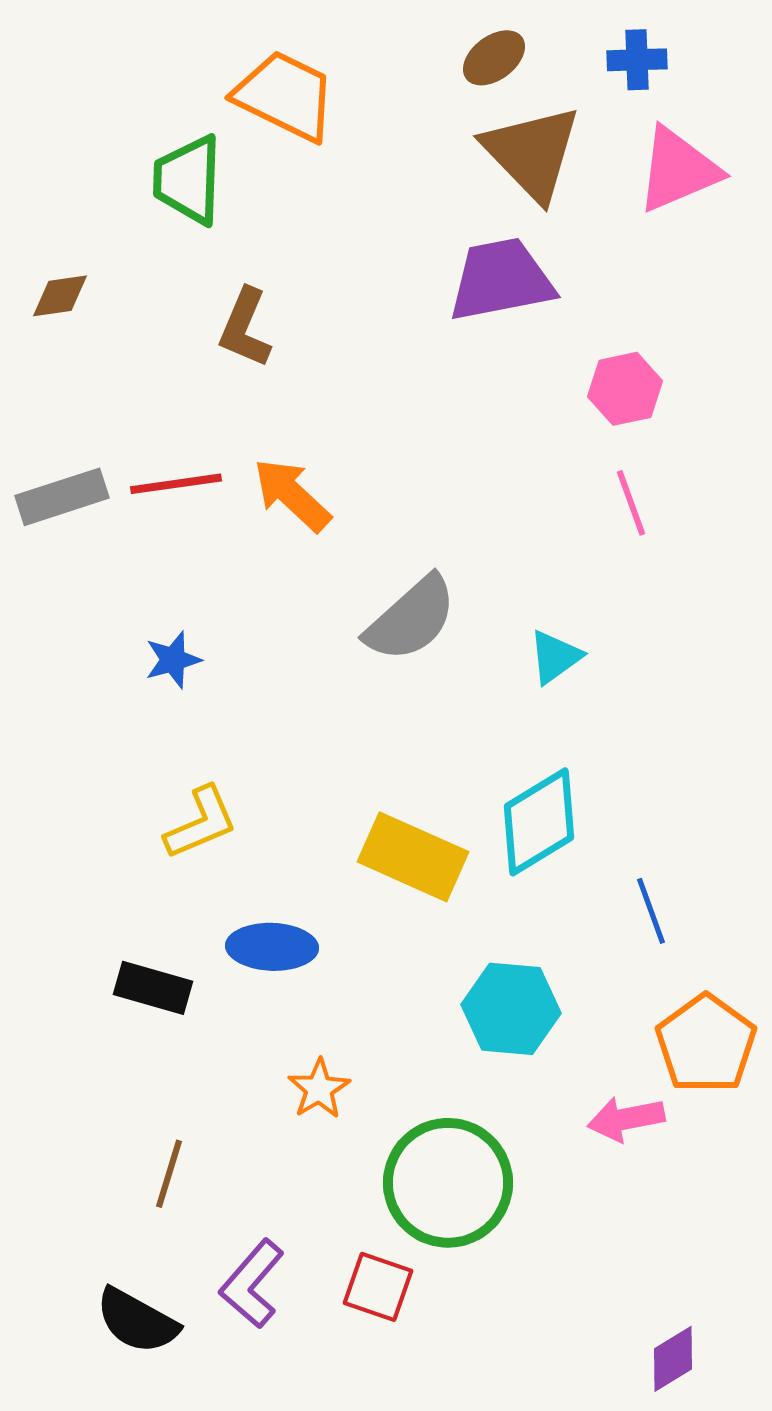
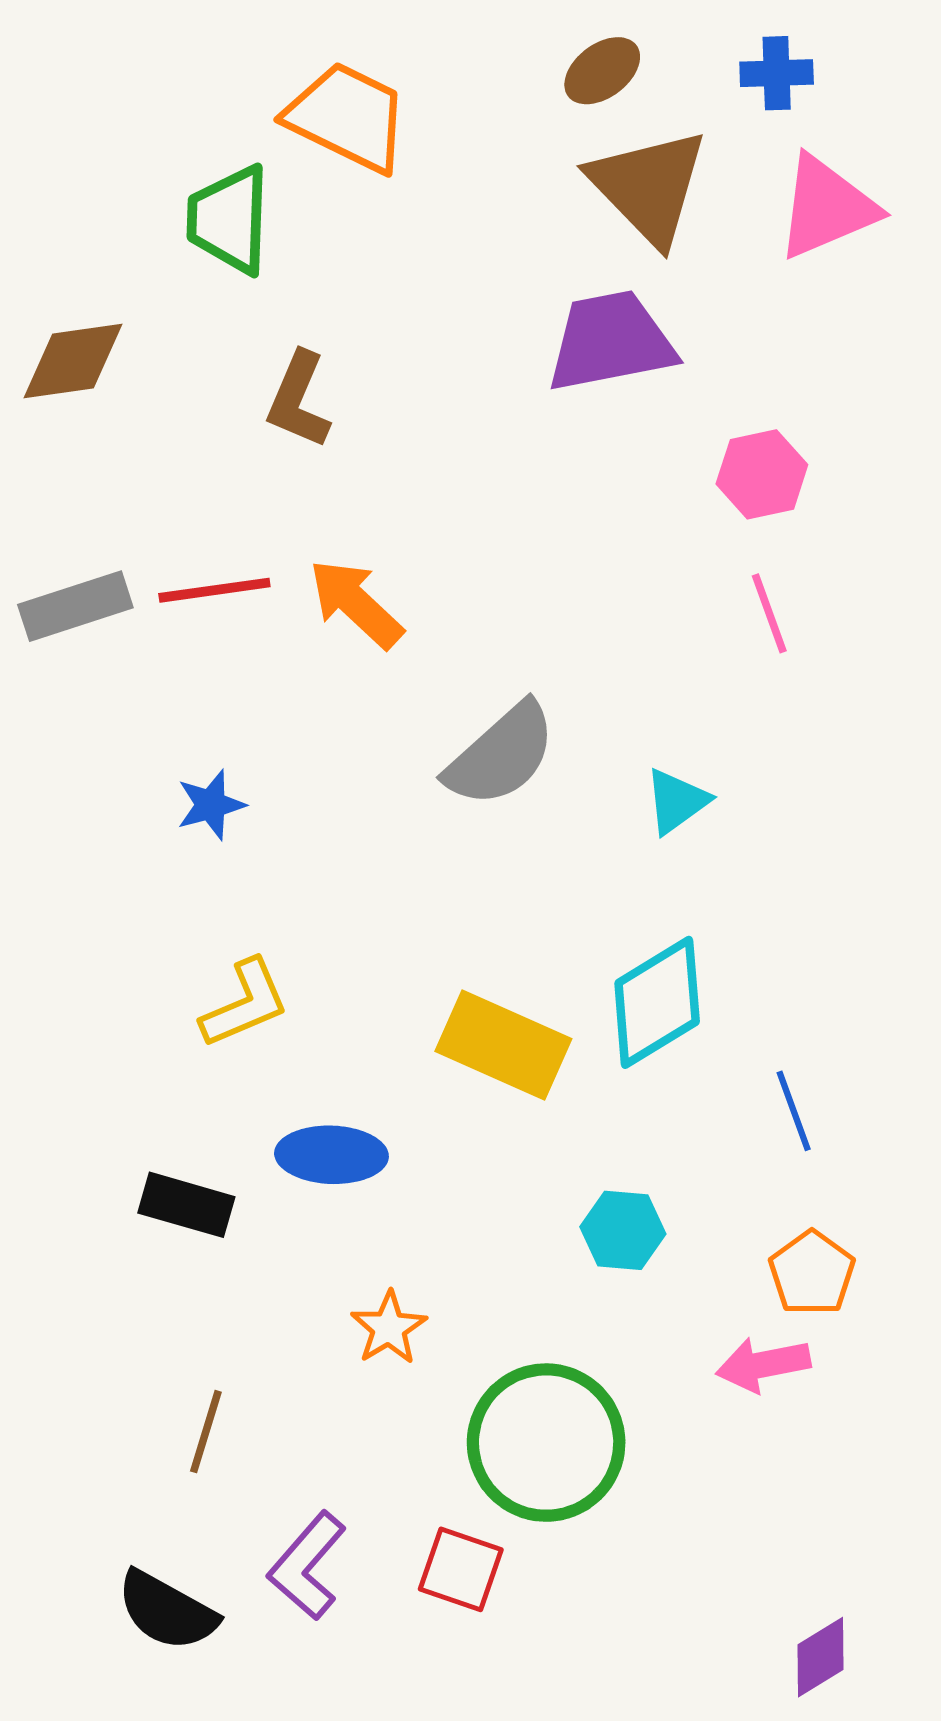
brown diamond: (60, 296) -> (73, 361), size x1.5
cyan hexagon: (511, 1009) -> (623, 1230), size x0.7
orange pentagon: (706, 1044) -> (812, 1273), moved, size x0.7

